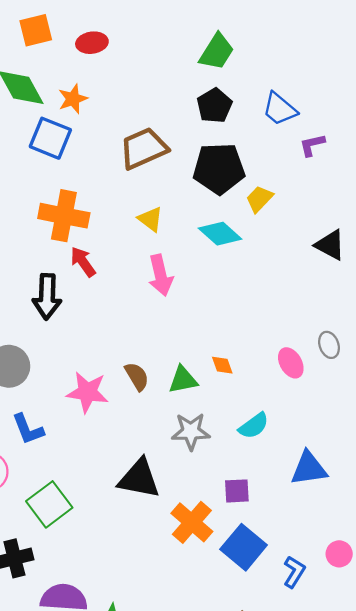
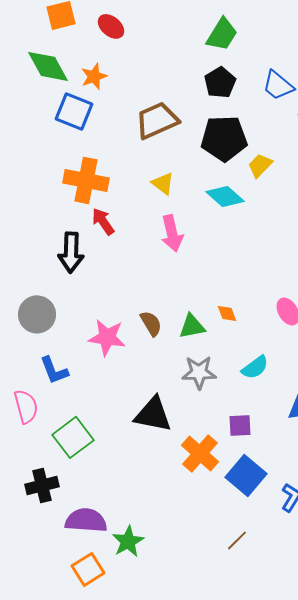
red ellipse: (92, 43) -> (111, 26), turned 48

